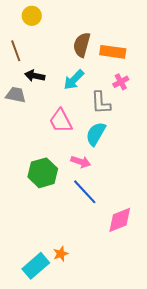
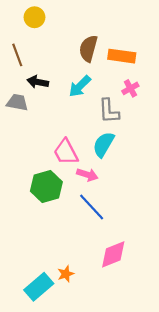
pink trapezoid: (61, 121) -> (66, 152), moved
pink diamond: (120, 220) -> (113, 254), moved

